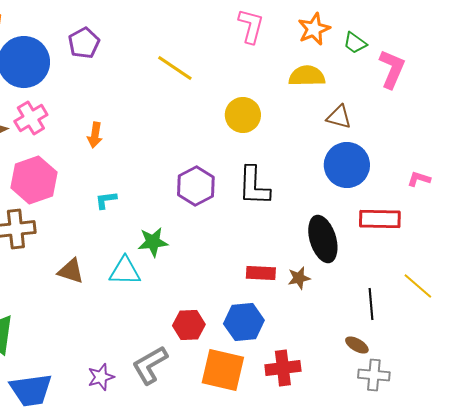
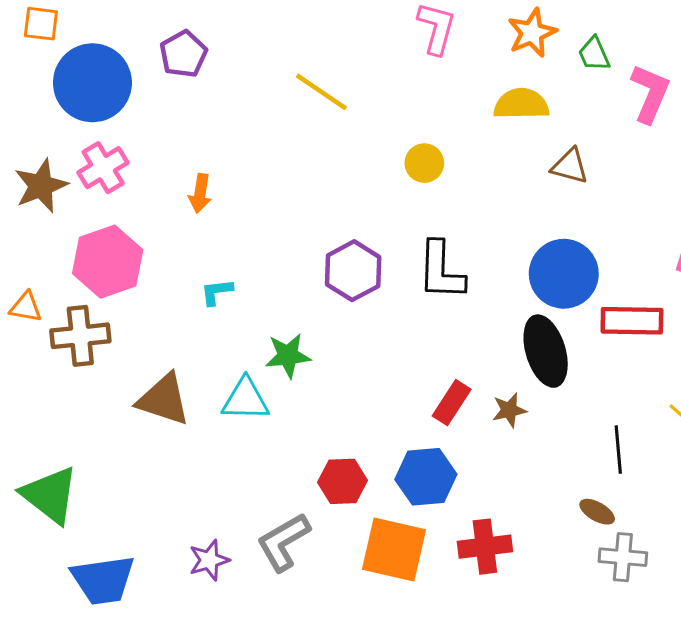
green trapezoid: (355, 43) -> (594, 54), turned 30
yellow circle: (243, 115) -> (424, 163), size x0.7
blue circle: (347, 165) -> (564, 274), moved
brown triangle: (71, 271) -> (164, 400), size x1.4
red rectangle: (261, 273) -> (452, 403), turned -60

